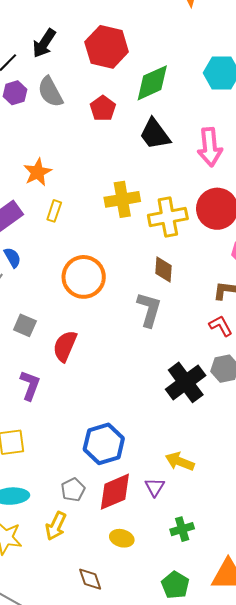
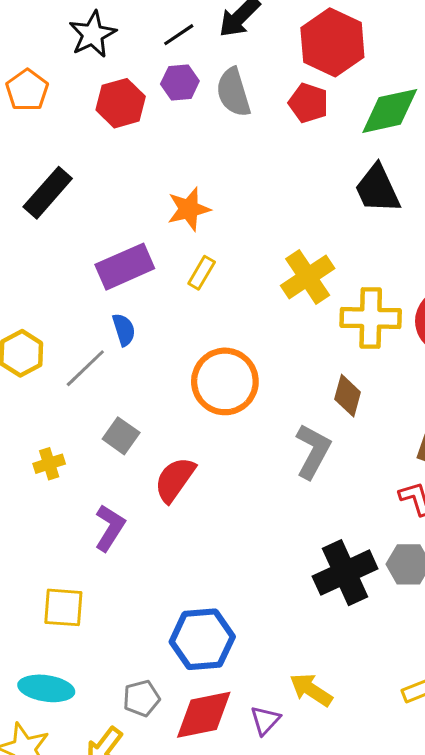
red pentagon: (103, 108) -> (308, 103), moved, turned -30
yellow cross: (122, 199) -> (308, 277), turned -36

